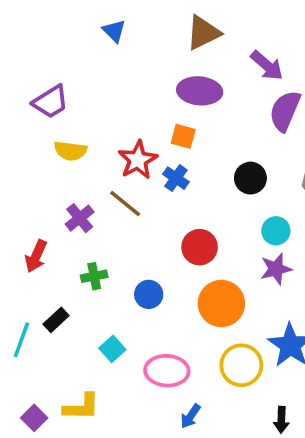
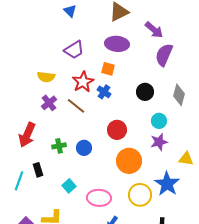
purple trapezoid: (51, 102) -> (74, 50), moved
purple cross: (80, 218) -> (49, 103), moved
red arrow: (36, 256) -> (27, 135), size x1.4
blue circle: (149, 294) -> (84, 148), moved
black rectangle: (56, 320) -> (38, 170), turned -64

